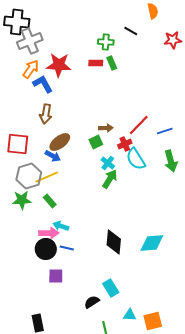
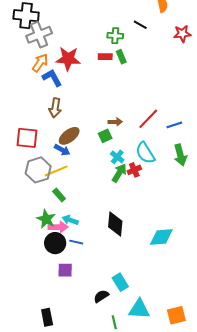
red cross: (125, 144) -> (134, 170), moved
green star: (22, 200) -> (46, 219), moved, turned 30
black diamond: (114, 242) -> (115, 224), moved
cyan triangle: (130, 315) -> (139, 309), size x1.6
orange square: (153, 321) -> (176, 315), moved

